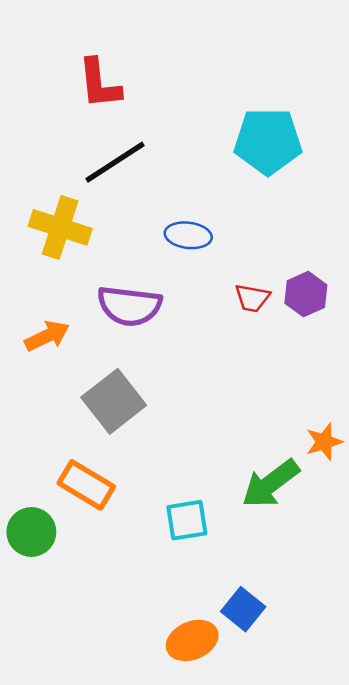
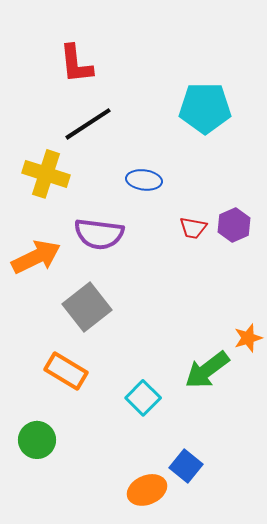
orange arrow: (47, 336) -> (36, 257), size x1.4
cyan square: (187, 520) -> (143, 398), turned -36
green circle: (31, 532) -> (37, 440), moved

